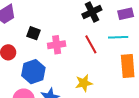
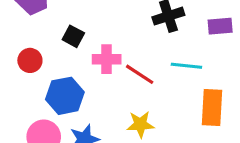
cyan line: (118, 37) -> (186, 66), moved
red line: (91, 44) -> (140, 74), moved, turned -36

